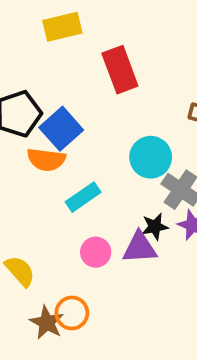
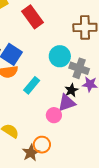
pink circle: (96, 252) -> (54, 115), moved
brown star: (47, 323) -> (31, 153), turned 30

